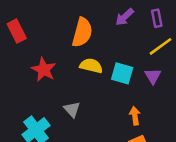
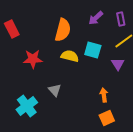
red star: (44, 70) -> (33, 59), turned -30
cyan square: (122, 73) -> (93, 50), moved

